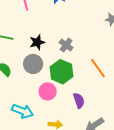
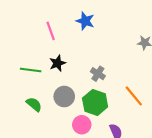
black star: (37, 42) -> (57, 63), moved

